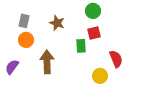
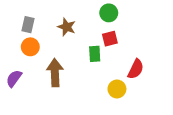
red semicircle: (116, 59) -> (136, 69), turned 48

